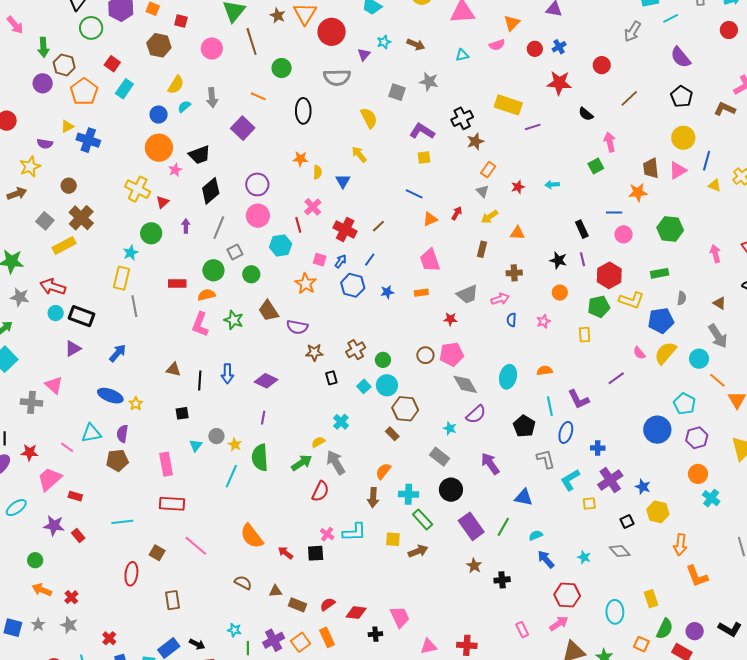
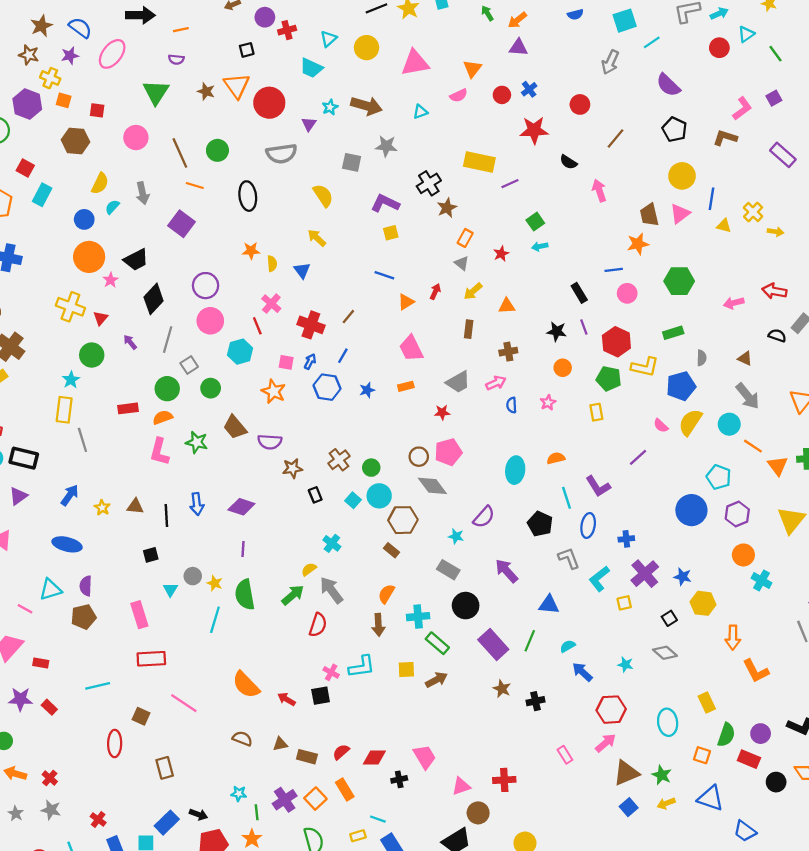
brown line: (252, 42) -> (180, 153), moved
brown arrow: (416, 44) -> (366, 106), size x1.5
green square: (596, 166) -> (535, 222), moved
purple arrow: (186, 226) -> (130, 342), turned -32
pink arrow: (715, 254) -> (734, 303), turned -84
green pentagon: (599, 307) -> (609, 379), turned 30
gray diamond: (465, 384) -> (432, 486), moved
yellow star: (136, 404) -> (102, 508), moved

